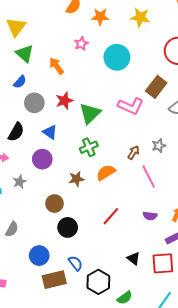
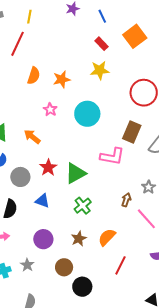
green triangle: (90, 113) -> (75, 173), turned 30
purple circle: (42, 159) -> (43, 239), moved
orange semicircle: (106, 172) -> (107, 237), moved
gray star: (20, 182) -> (27, 265), moved

